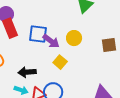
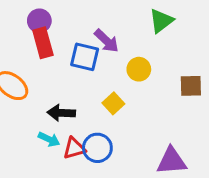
purple arrow: (51, 41) -> (107, 41), moved

